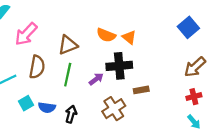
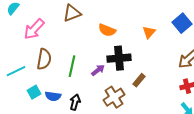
orange triangle: (129, 37) -> (149, 32), moved, turned 32
brown triangle: (68, 45) -> (72, 13), moved
brown rectangle: (141, 90) -> (139, 80), turned -40

